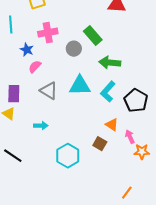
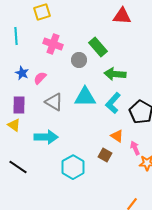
pink cross: (48, 33) -> (53, 44), turned 30
blue star: (27, 50) -> (22, 73), moved
cyan arrow: (41, 126) -> (46, 137), size x1.6

